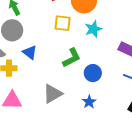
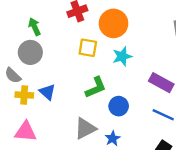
blue triangle: (30, 52) -> (47, 92), moved
gray triangle: (53, 94) -> (85, 128), moved

